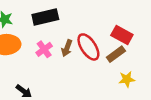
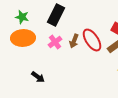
black rectangle: (45, 17) -> (56, 15), turned -50

